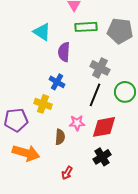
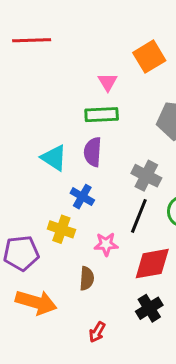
green rectangle: (86, 27) -> (102, 115), moved
cyan triangle: (42, 32) -> (54, 158), moved
pink star: (77, 123) -> (106, 244), moved

